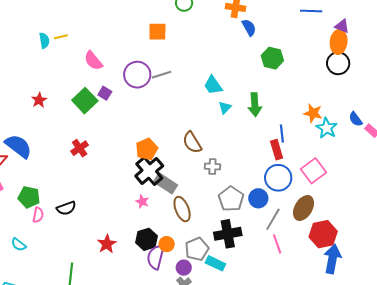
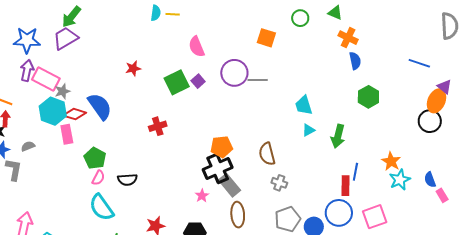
cyan semicircle: (19, 245) -> (101, 207), moved, size x1.8

